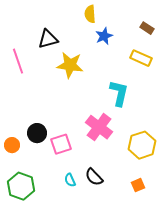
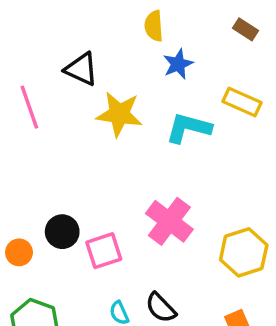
brown rectangle: (147, 28) -> (245, 29), moved
black triangle: (48, 39) -> (81, 69), turned 40
cyan L-shape: (119, 93) -> (188, 128), moved, turned -88

